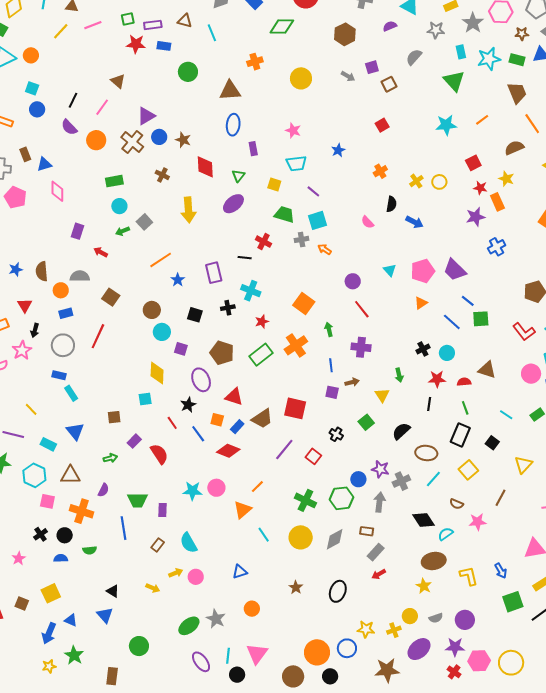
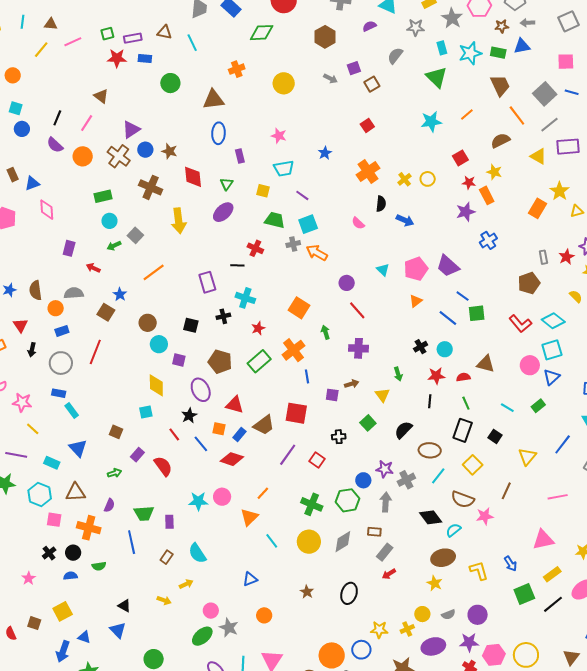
orange cross: (380, 171) -> (368, 171), size x1.6
brown cross: (162, 175) -> (151, 187), size x1.6
orange arrow: (325, 249) -> (317, 253), size x1.5
blue star: (178, 280) -> (120, 294), moved
pink star: (22, 350) -> (22, 402), moved, turned -30
blue line: (331, 365) -> (307, 376), moved
brown square: (114, 417) -> (116, 432), turned 32
black cross: (336, 434) -> (339, 437), turned -32
brown semicircle: (456, 504) -> (463, 499), size x1.6
pink circle: (196, 577) -> (211, 611), moved
purple ellipse: (419, 649) -> (433, 646), turned 30

